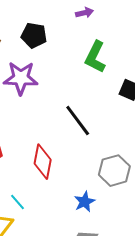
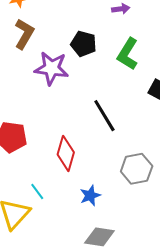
black pentagon: (34, 35) -> (84, 44), moved
blue star: (85, 202) -> (90, 196), moved

